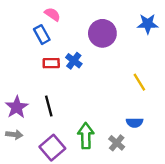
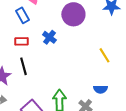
red rectangle: (51, 63) -> (21, 41), moved
black line: (49, 106) -> (23, 66), moved

